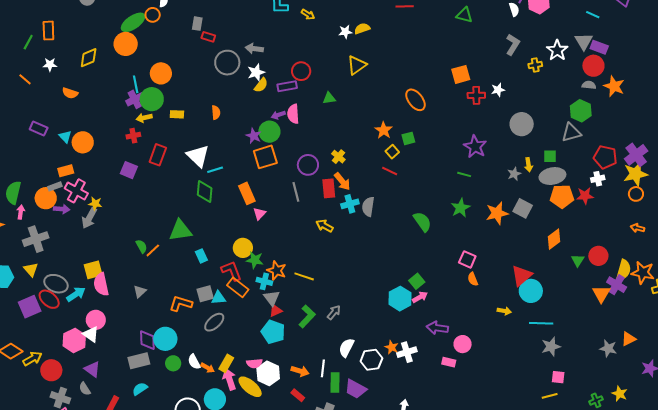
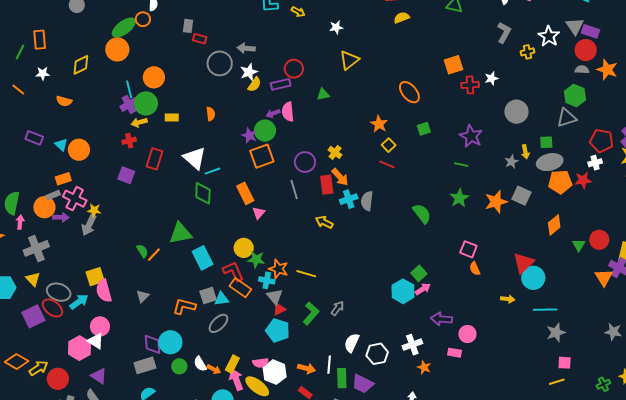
yellow semicircle: (362, 29) -> (402, 18), moved
green square: (408, 138) -> (424, 129), moved
cyan rectangle: (201, 256) -> (203, 258), size x1.6
orange star: (392, 347) -> (424, 367), moved

